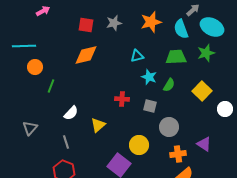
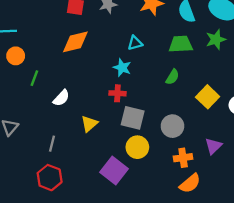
cyan star: (149, 77) -> (122, 68), moved
yellow square: (202, 91) -> (208, 97), moved
gray square: (150, 106) -> (133, 118), moved, size x1.5
white semicircle: (71, 113) -> (61, 98), moved
gray line: (66, 142) -> (52, 144), turned 32
purple triangle: (204, 144) -> (213, 146), turned 42

